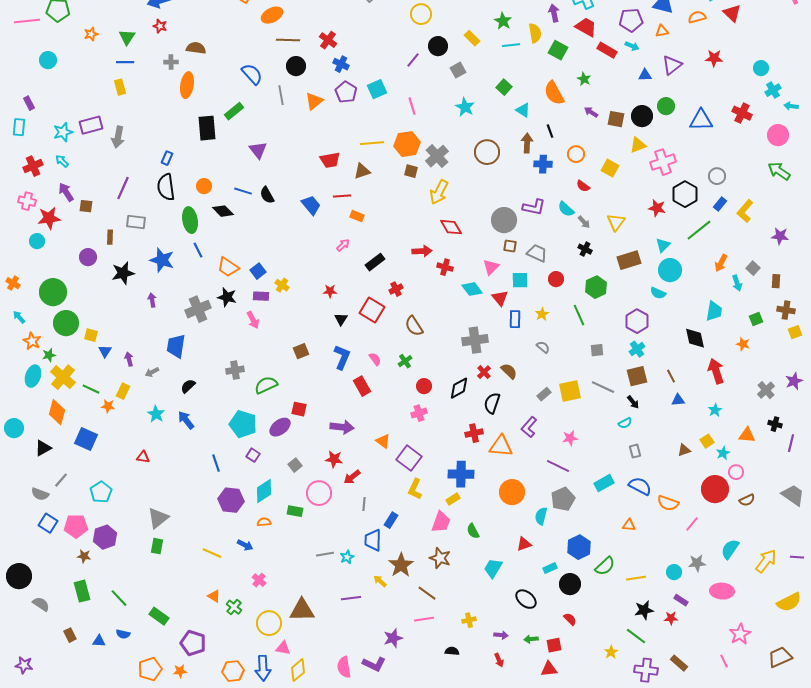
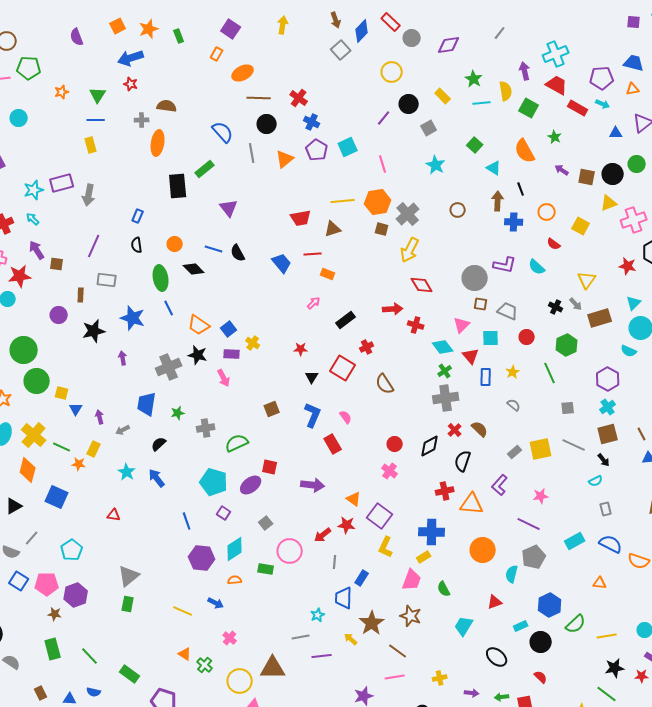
brown circle: (487, 152) -> (458, 210), size x0.6
black semicircle: (166, 187) -> (137, 245), size x0.6
gray arrow: (584, 222) -> (576, 304), moved
green star: (49, 355) -> (178, 413), moved
green cross: (405, 361) -> (445, 371), moved
pink cross: (419, 413) -> (390, 471), turned -35
red star: (334, 459) -> (347, 525), moved
gray line: (325, 554) -> (301, 637), moved

